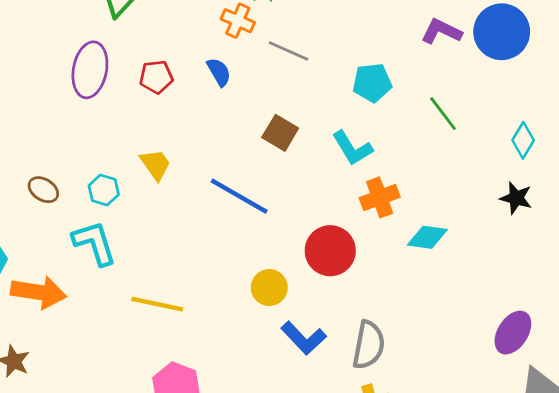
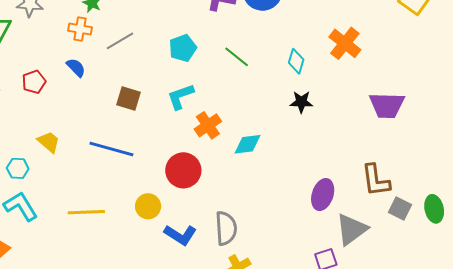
gray line: (289, 51) -> (120, 41), turned -40
cyan L-shape: (352, 148) -> (181, 96), turned 116
yellow line: (157, 304) -> (86, 212), moved

